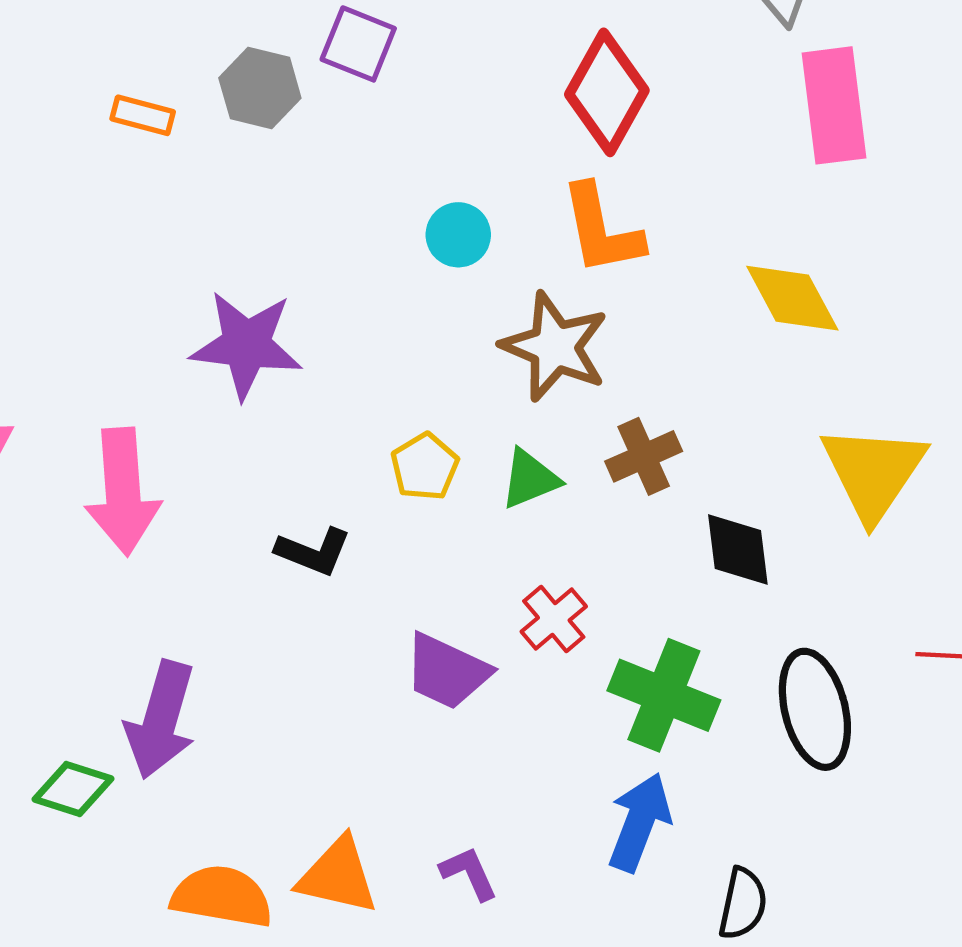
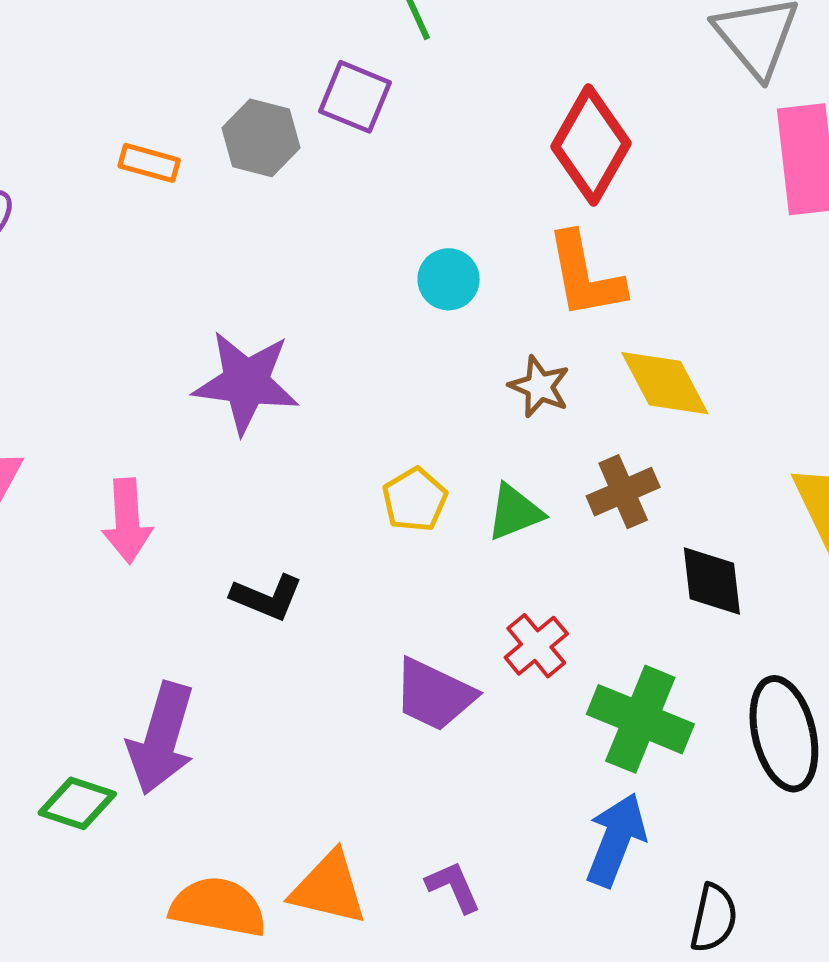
yellow diamond: (792, 298) -> (665, 383), moved
brown star: (555, 347) -> (539, 387), size x0.6
pink arrow: (123, 492) -> (127, 521), size x0.7
black L-shape: (313, 551) -> (267, 597), moved

